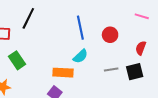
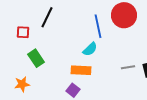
red circle: (110, 35) -> (124, 15), moved, size x1.6
cyan semicircle: (80, 56) -> (90, 49), moved

